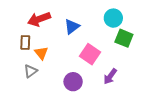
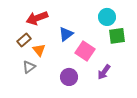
blue triangle: (72, 27) -> (66, 34), moved
green square: (124, 38) -> (117, 36), turned -30
brown rectangle: (25, 42) -> (24, 40), turned 48

